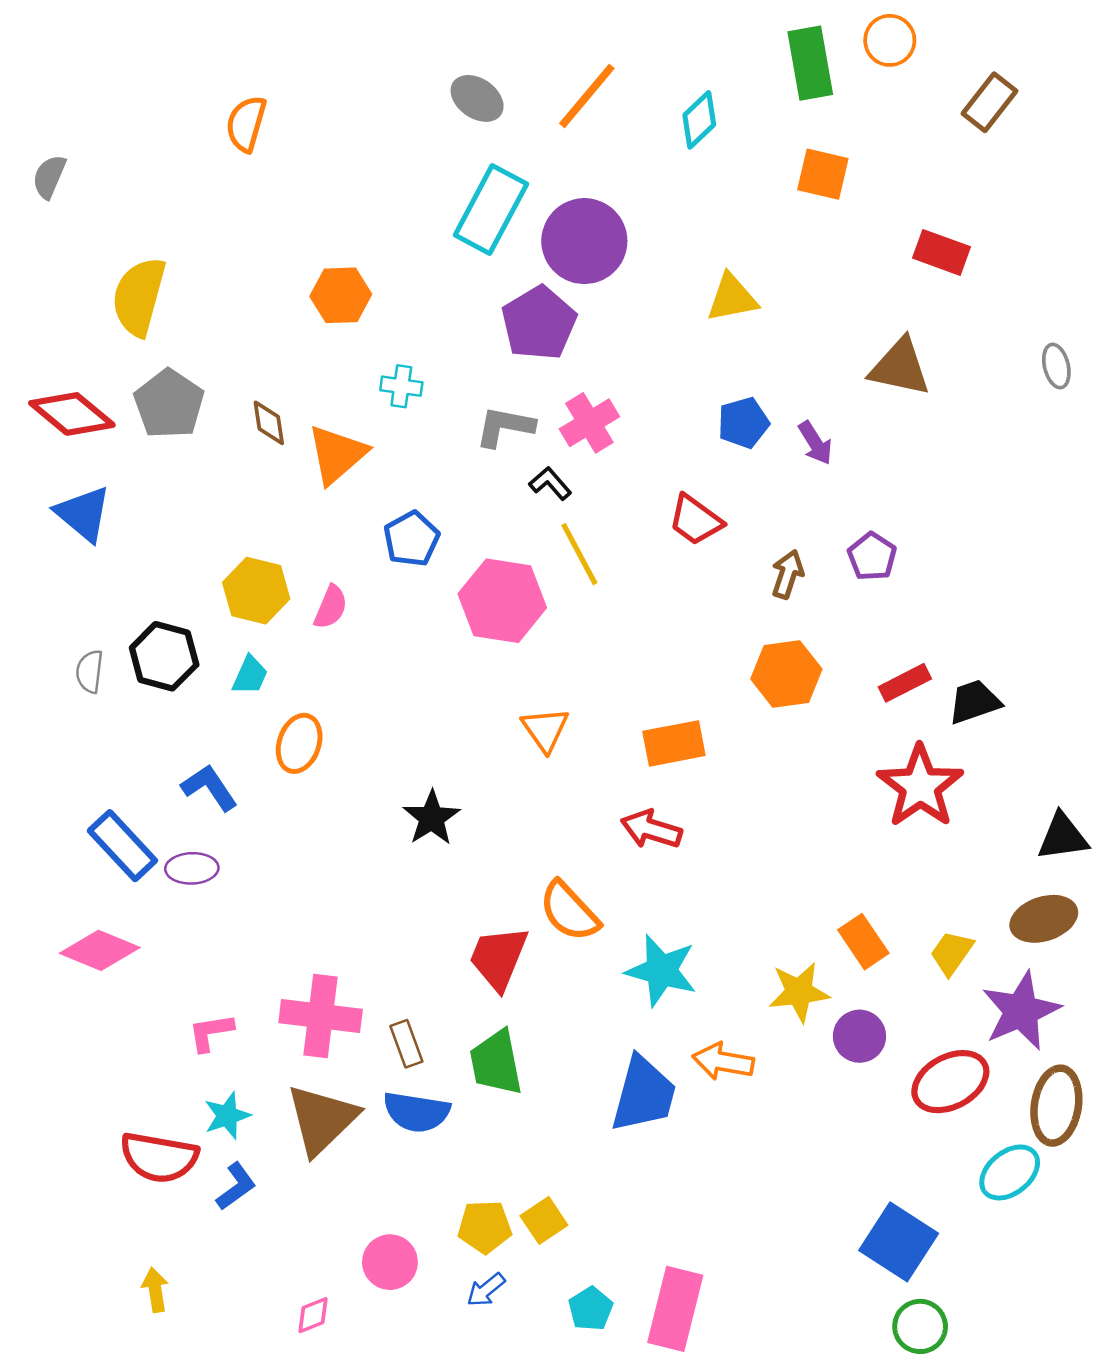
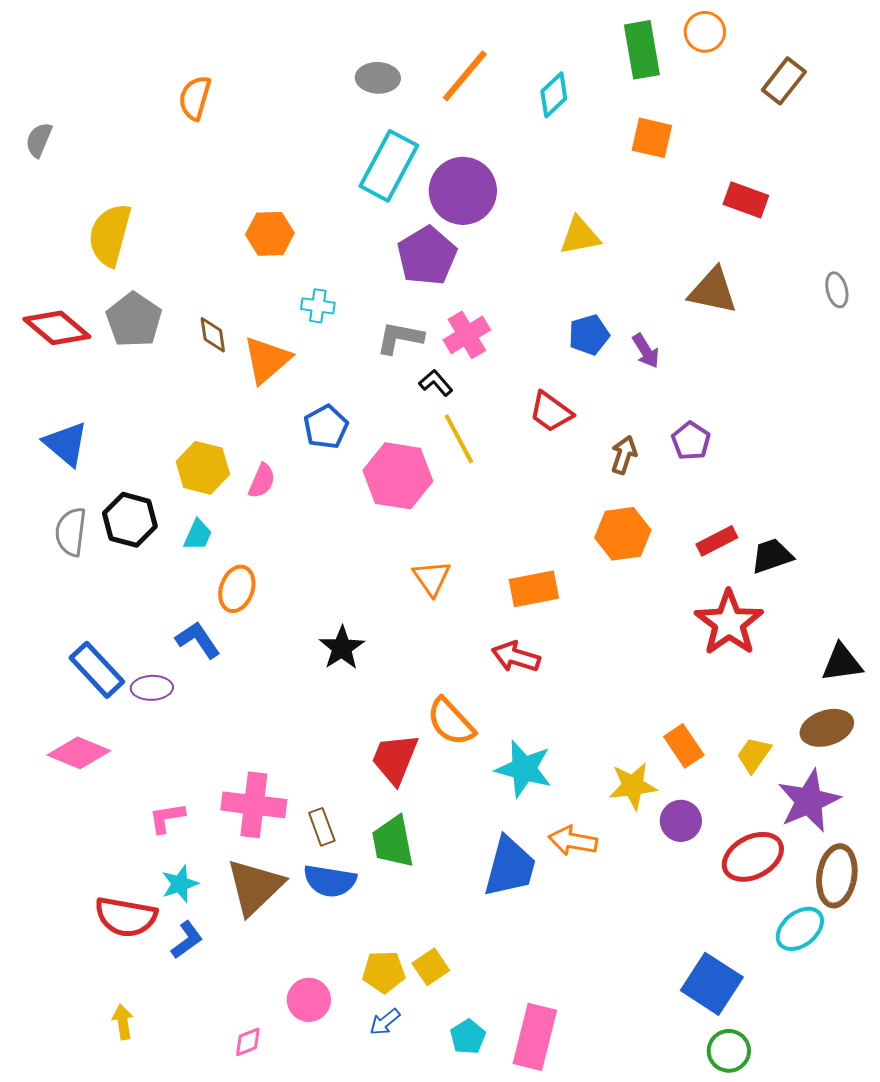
gray ellipse: (477, 98) -> (378, 78), turned -33
blue triangle: (83, 514) -> (66, 444), moved
gray semicircle: (90, 671) -> (71, 532), size x1.4
blue L-shape: (210, 788) -> (198, 640), moved

